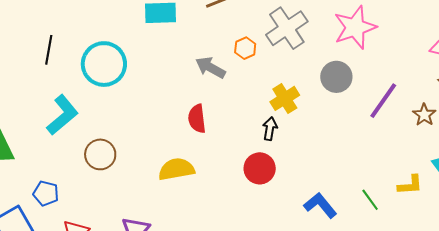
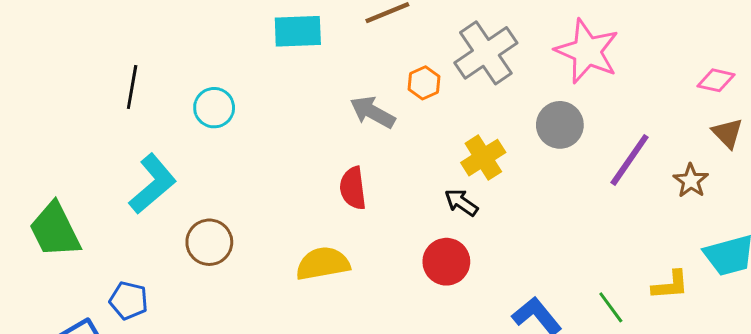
pink star: (355, 27) -> (587, 51), turned -30
cyan circle: (104, 64) -> (214, 108), size x0.6
black arrow: (270, 129) -> (461, 202), turned -65

